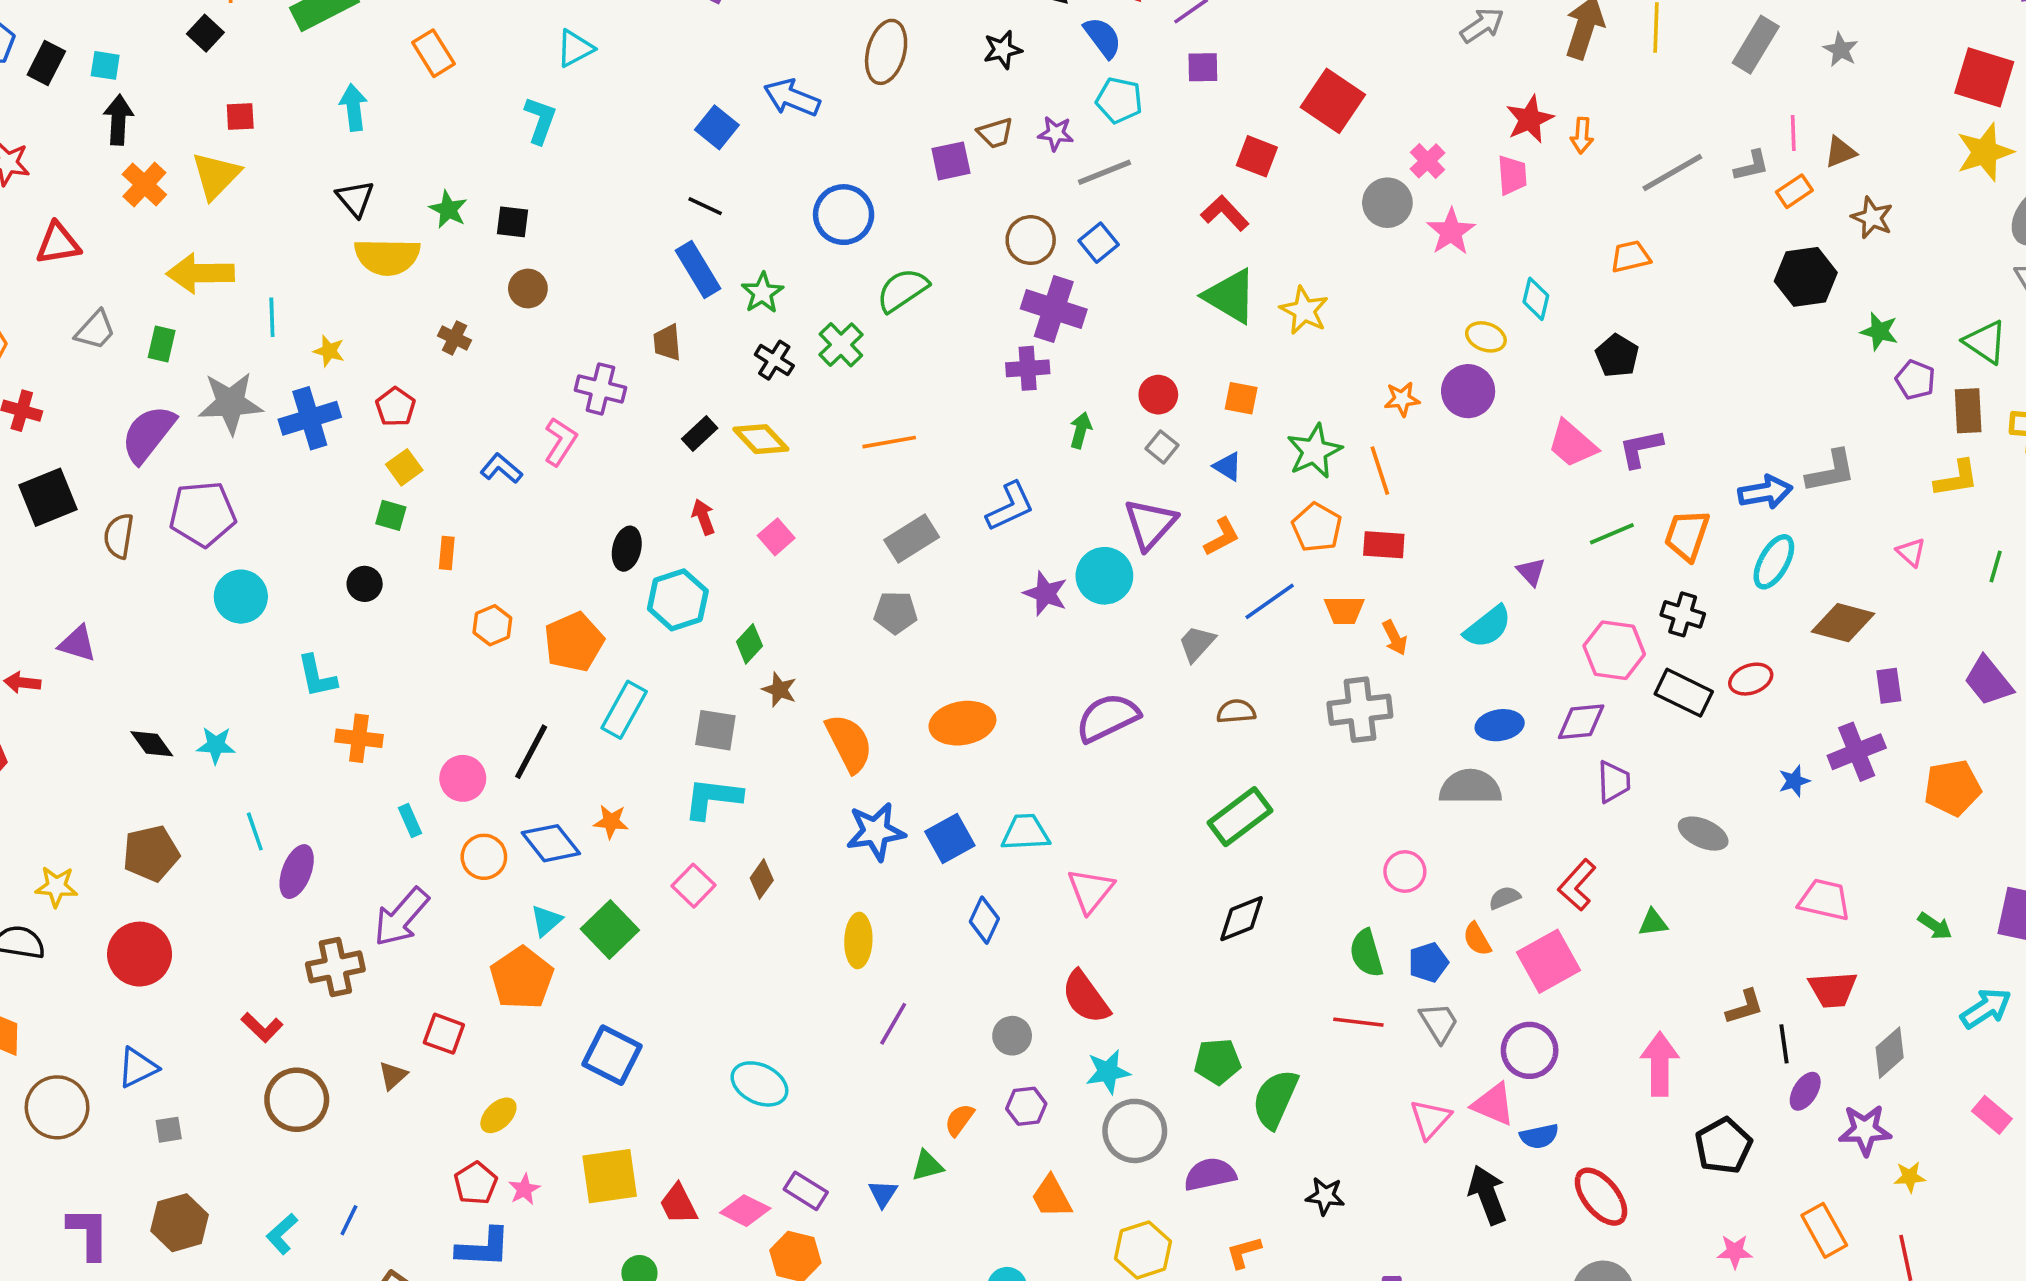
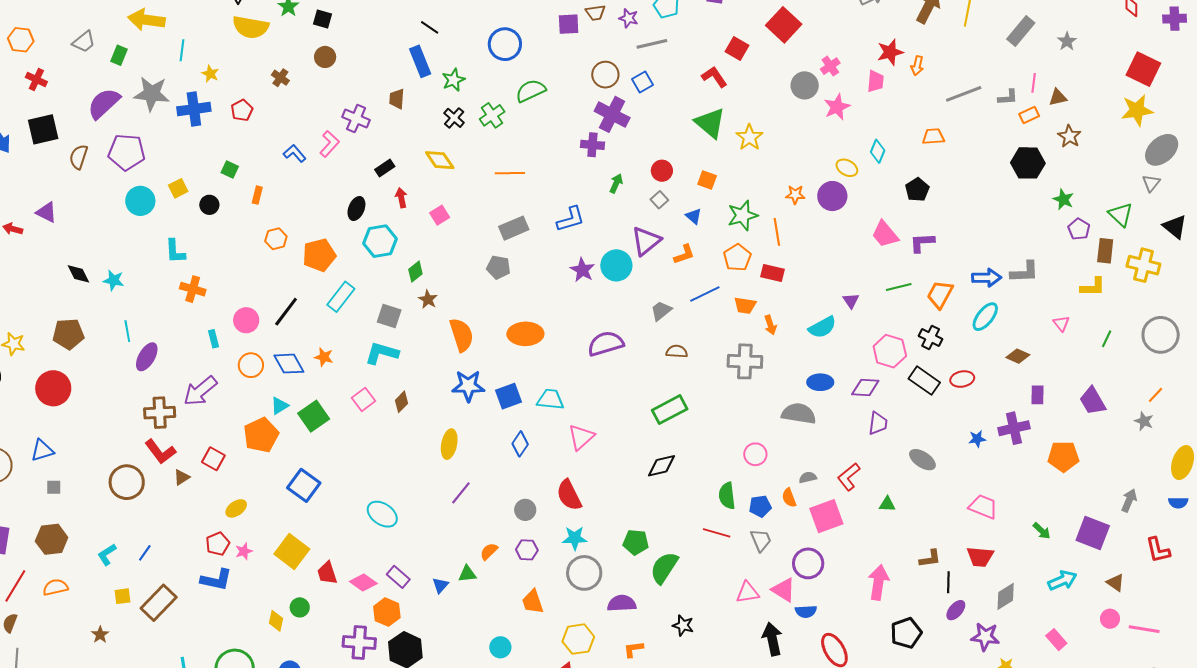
black rectangle: (700, 434) -> (385, 168), moved
yellow square: (404, 467) -> (178, 188), moved
brown diamond: (1843, 623) -> (1018, 356), size x0.7
red L-shape: (262, 1027) -> (160, 452), moved, size x1.4
pink triangle: (1430, 1119) -> (748, 592), turned 30
yellow square: (610, 1176) -> (292, 552), turned 36

